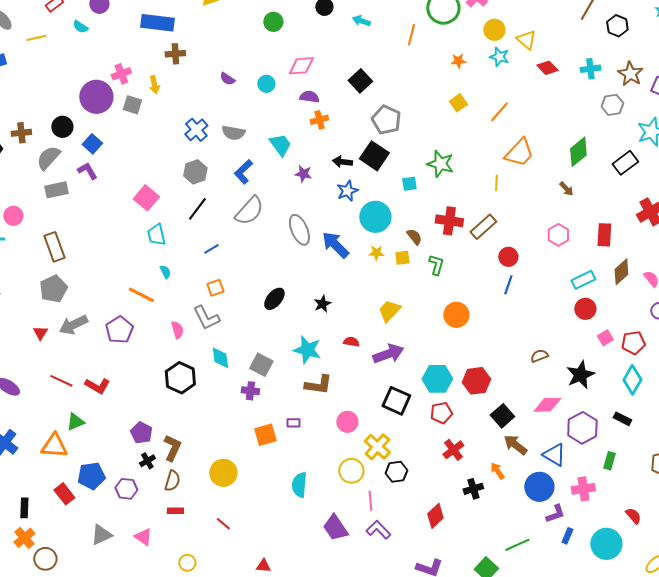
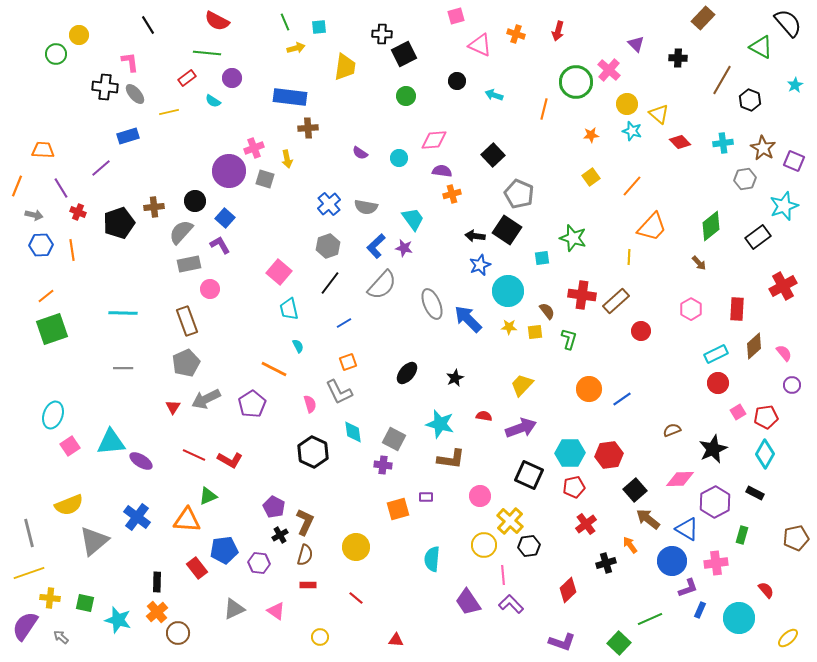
purple star: (303, 174) -> (404, 248), moved
pink circle: (13, 216) -> (210, 289), moved
blue line: (508, 285) -> (622, 399), moved, turned 36

